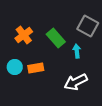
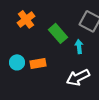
orange cross: (24, 35) -> (26, 19), moved

